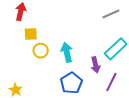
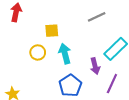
gray line: (111, 14) -> (97, 17), moved
yellow square: (31, 34) -> (52, 31), moved

